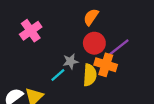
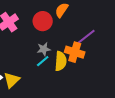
red circle: (94, 43) -> (43, 21), moved
cyan line: (58, 75) -> (43, 61), moved

